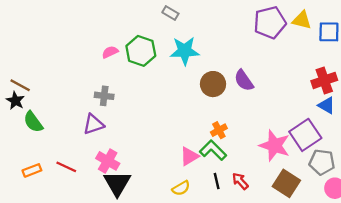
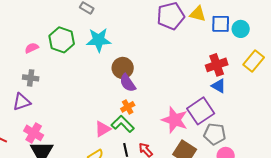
pink semicircle: (110, 52) -> (32, 48), moved
purple semicircle: (244, 80) -> (128, 83), moved

